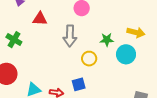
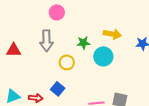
red triangle: (40, 19) -> (14, 50), moved
blue square: (79, 84) -> (58, 89), turned -32

